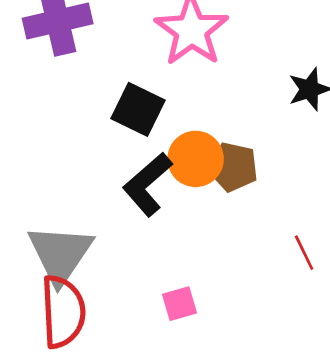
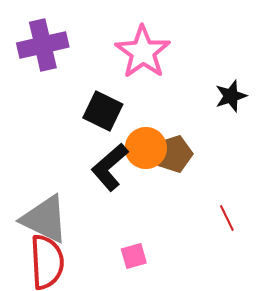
brown pentagon: (233, 167) -> (174, 154), turned -30
gray triangle: (60, 254) -> (45, 219), turned -38

